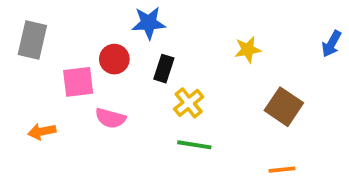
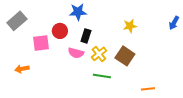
gray rectangle: (32, 40) -> (17, 21), turned 36
brown square: (284, 107) -> (125, 56), moved
pink semicircle: (111, 118) -> (76, 53), moved

